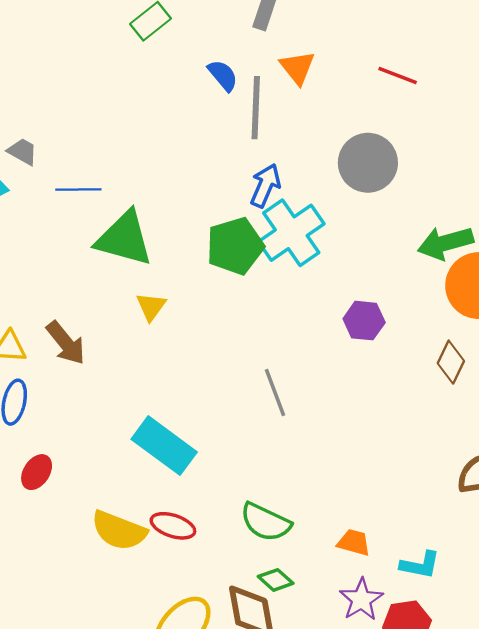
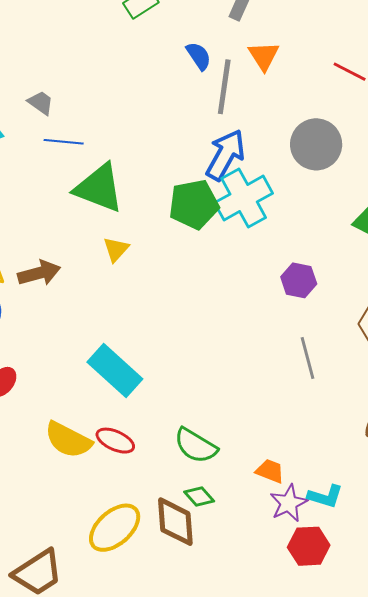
gray trapezoid: (22, 152) -> (41, 103), moved
blue arrow: (265, 185) -> (225, 155), size x1.4
brown arrow: (66, 343) -> (39, 273), turned -72
gray line: (275, 393) -> (308, 358), moved
purple star: (361, 599) -> (289, 503), moved

